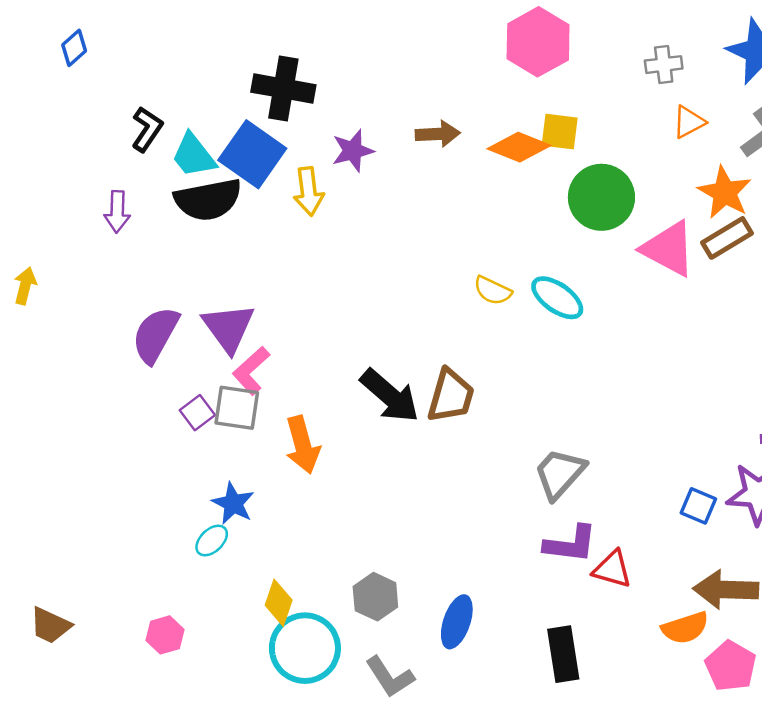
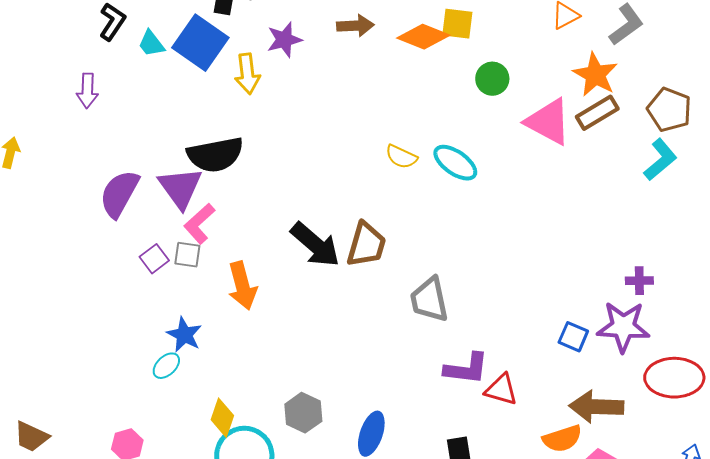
cyan trapezoid: (194, 155) -> (151, 44), size x0.7
green circle: (601, 197) -> (492, 79), size x0.6
black semicircle: (208, 200) -> (215, 155), moved
gray square: (237, 408) -> (187, 255), size x0.7
gray trapezoid: (560, 474) -> (429, 300), moved, turned -54

